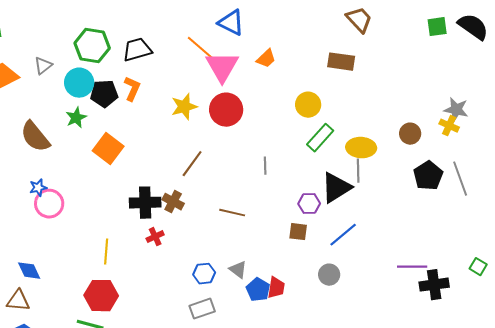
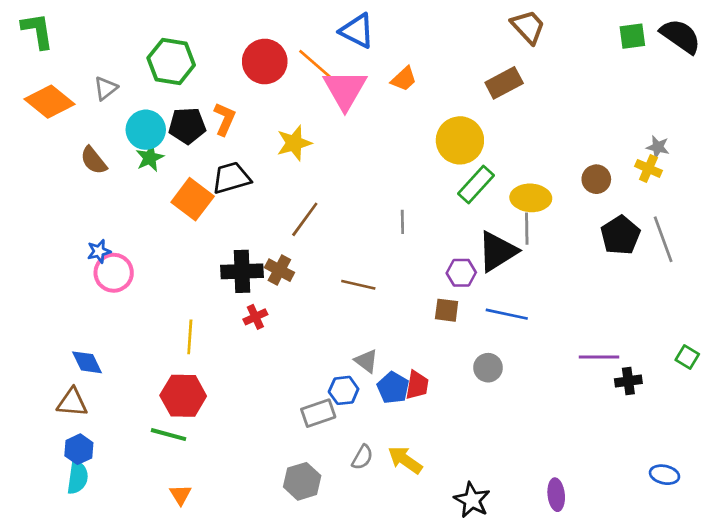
black trapezoid: (137, 50) -> (231, 178), moved
brown rectangle: (341, 62) -> (504, 83), turned -36
cyan circle: (79, 83) -> (146, 130), moved
yellow circle: (308, 105) -> (460, 140), size x1.4
red circle: (226, 110) -> (265, 62), moved
gray star: (456, 110) -> (658, 147), size x0.7
brown semicircle: (35, 137) -> (94, 160), moved, size x0.7
blue line: (343, 235) -> (507, 314), turned 52
blue hexagon: (204, 274) -> (344, 390), moved
black cross: (434, 285) -> (628, 381), size x0.7

